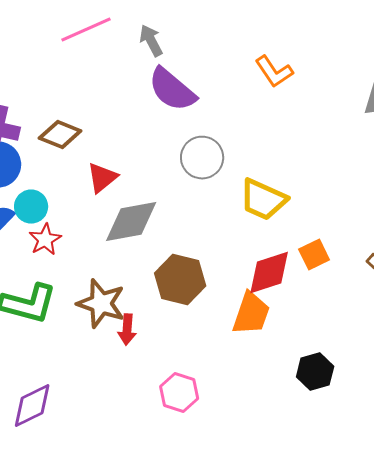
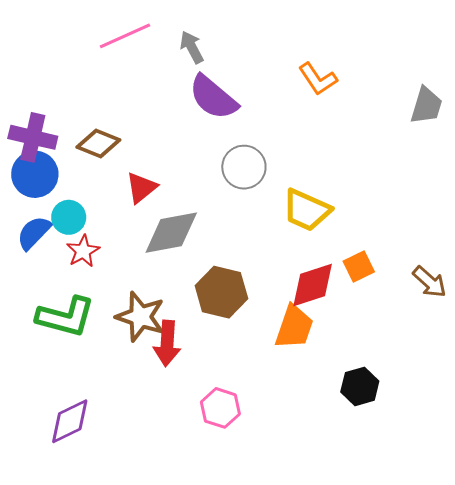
red arrow: (127, 330) -> (167, 343), size x1.4

